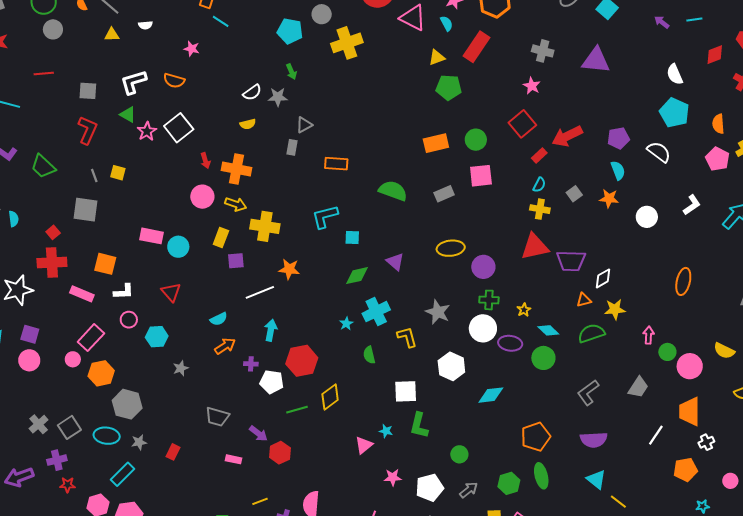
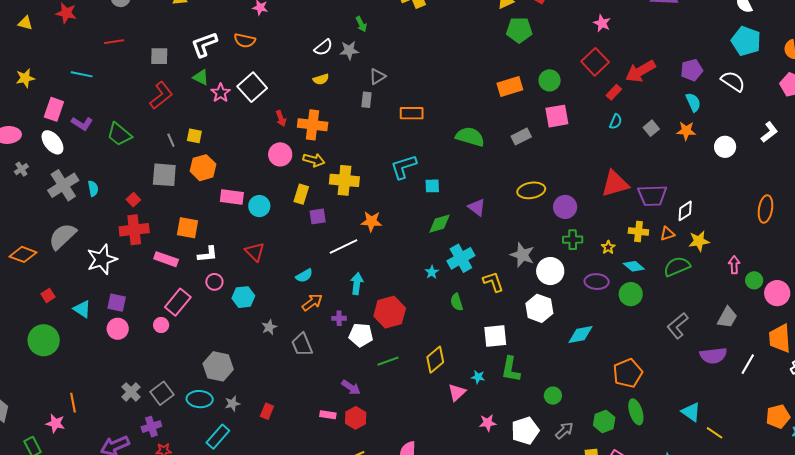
red L-shape: (87, 130) -> (161, 95), turned 32
yellow cross: (540, 209) -> (638, 232), moved
white circle: (483, 328) -> (550, 271), moved
orange hexagon: (101, 373) -> (203, 168), moved
yellow diamond: (330, 397) -> (435, 360), moved
gray trapezoid: (217, 417) -> (302, 345), moved, turned 55
purple semicircle: (594, 440) -> (713, 355), moved
red hexagon: (280, 453) -> (356, 418), moved
orange pentagon: (685, 470) -> (778, 417), moved

